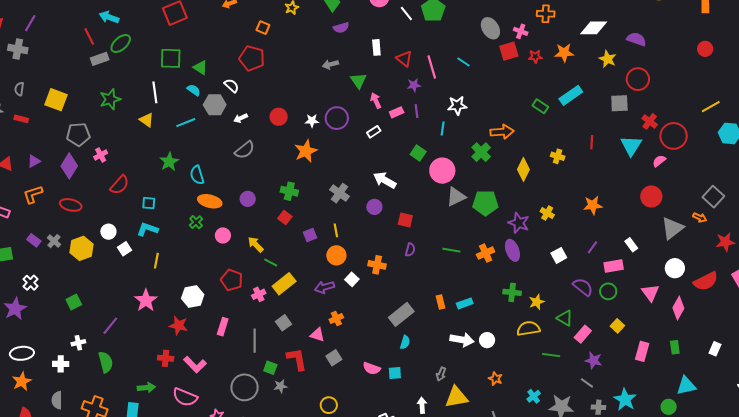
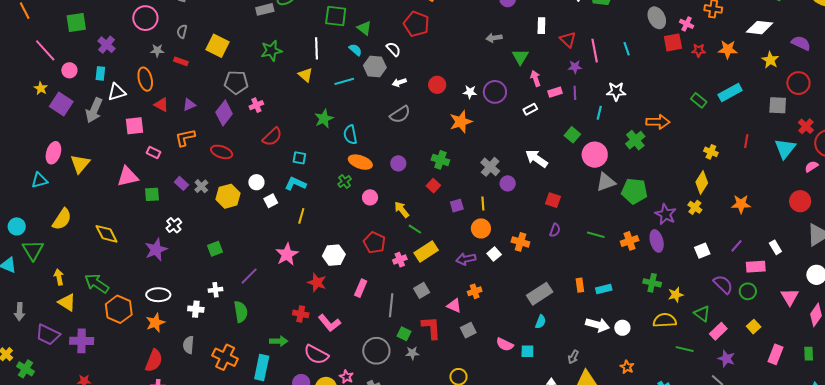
cyan line: (464, 62) -> (627, 49), turned 32
yellow diamond: (523, 169) -> (702, 183), moved
purple circle: (374, 207) -> (508, 183), moved

